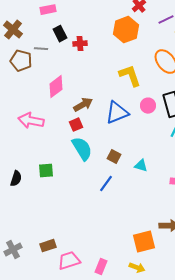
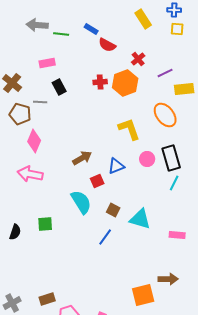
red cross: (80, 44) -> (100, 82), moved
pink diamond: (56, 87) -> (34, 141), moved, turned -30
blue triangle: (117, 113) -> (116, 166), size x0.7
red square: (76, 125) -> (97, 181), moved
cyan triangle: (141, 166) -> (140, 219), size x1.6

